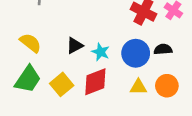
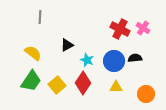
black triangle: (75, 45) -> (67, 45), moved
red diamond: (95, 82) -> (83, 83), turned -35
orange circle: (167, 86) -> (146, 94), moved

